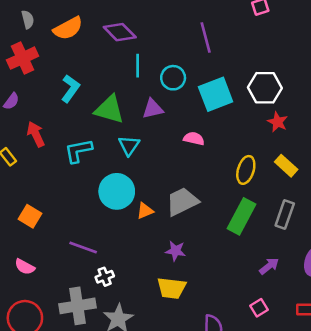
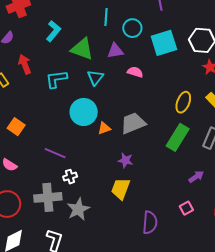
pink semicircle: (194, 139) -> (135, 72), moved
yellow trapezoid: (172, 288) -> (121, 189), turned 100

